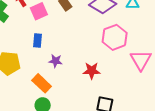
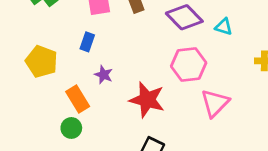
red star: (92, 71) -> (147, 100), size x1.5

